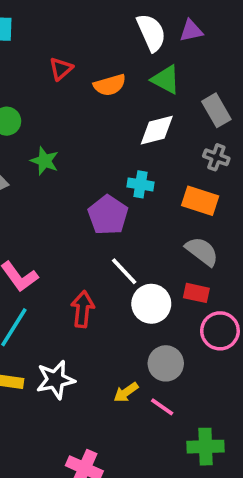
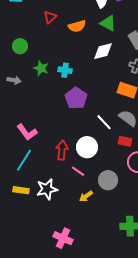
cyan cross: (140, 184) -> (65, 70), moved
white line: (124, 271) -> (104, 122), moved
white circle: (151, 304) -> (87, 147), moved
pink line: (162, 407) -> (78, 171), moved

